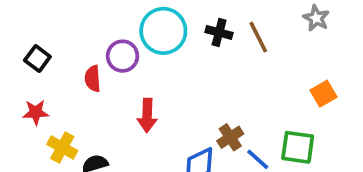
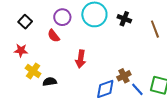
brown line: (258, 37) -> (155, 29), moved
purple circle: (123, 56) -> (62, 17), moved
red semicircle: (93, 79) -> (54, 36), turned -40

